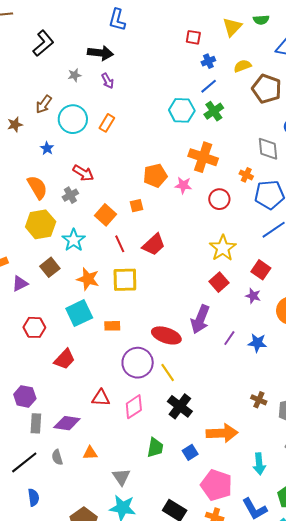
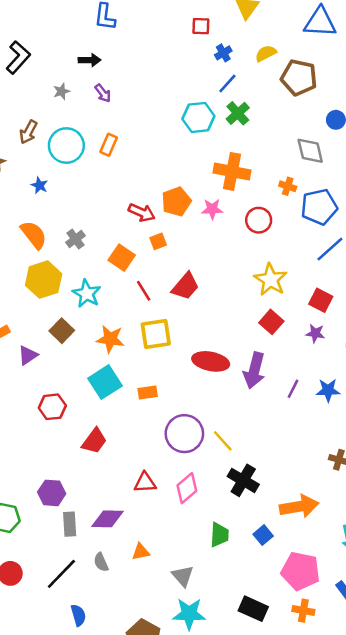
black arrow: (100, 53) -> (90, 60), size x0.7
red arrow: (83, 173) -> (142, 213), moved
red ellipse: (166, 335) -> (211, 361), moved

